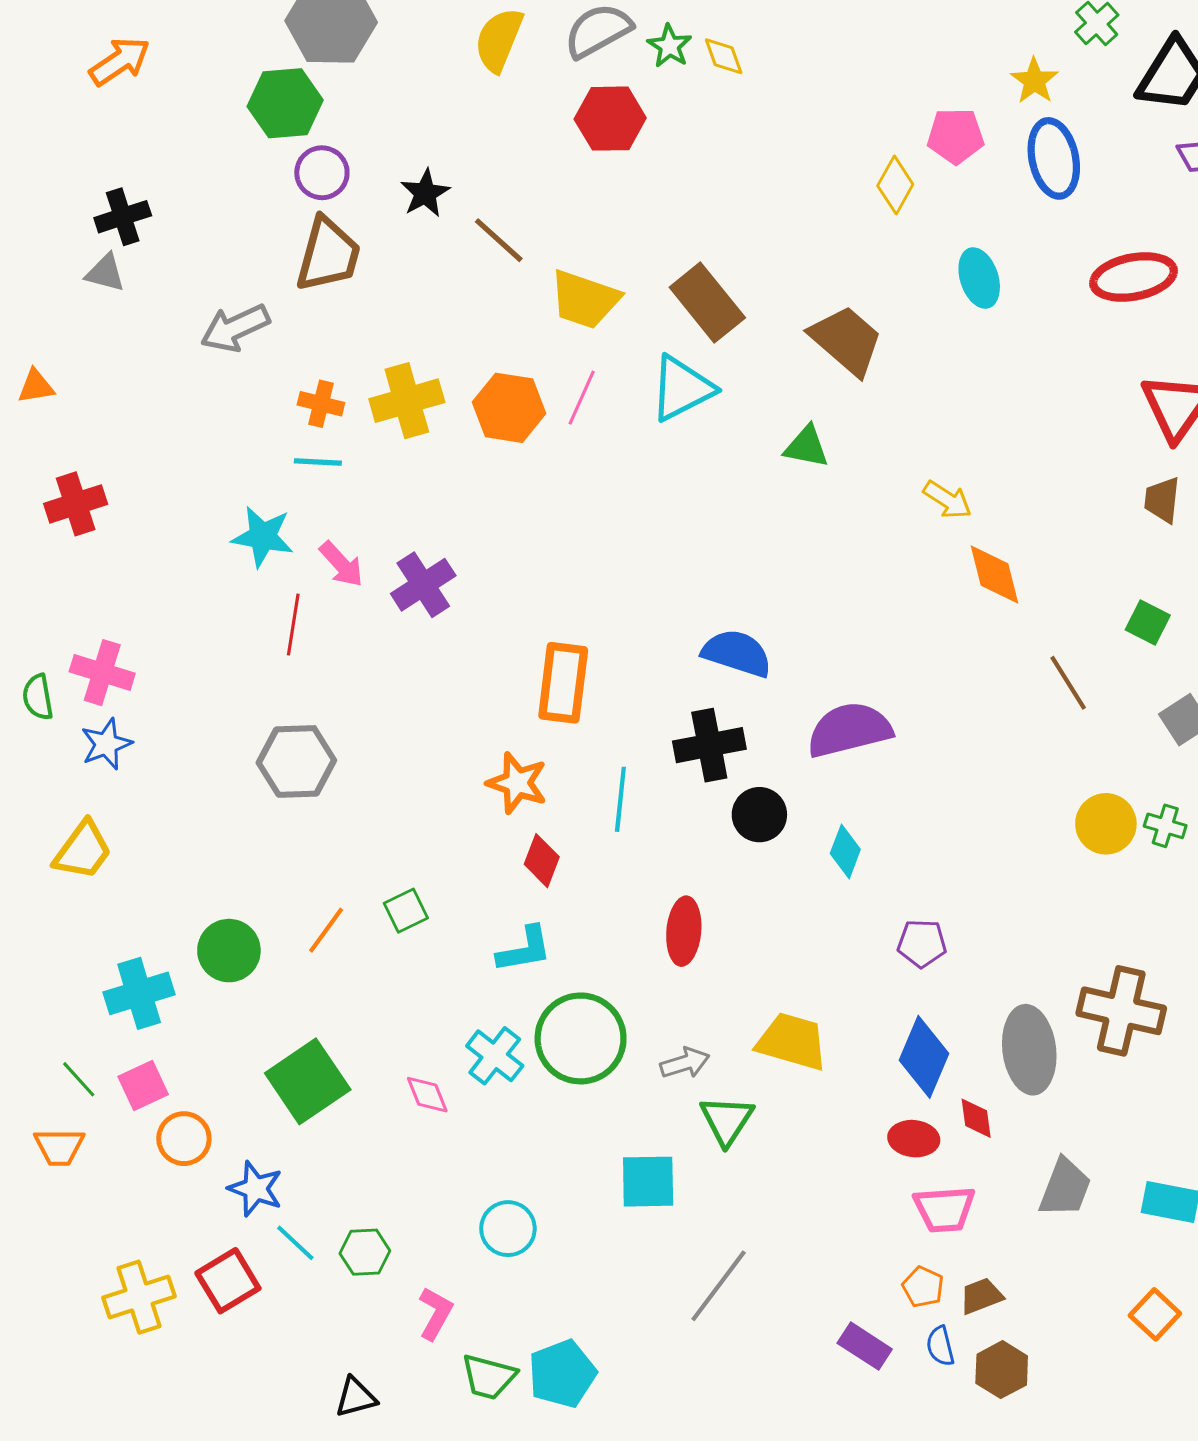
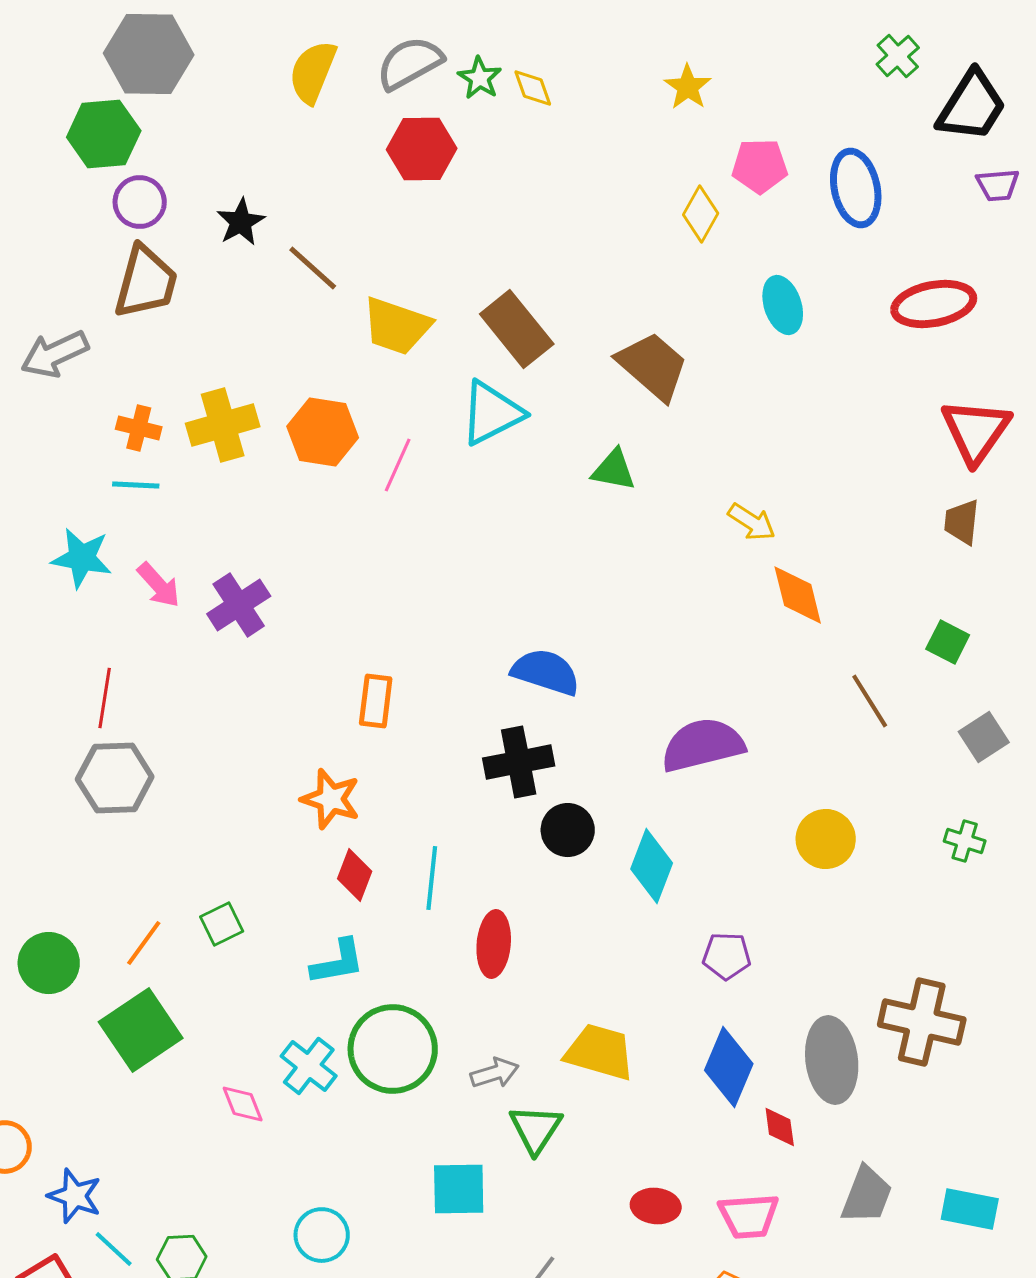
yellow star: (1034, 81) -> (688, 87), moved
pink line: (582, 398) -> (398, 465), moved
red line: (293, 625) -> (105, 698), moved
orange rectangle: (563, 683) -> (376, 701), size x0.7
purple semicircle: (849, 730) -> (703, 745), moved
cyan line: (620, 799) -> (432, 878), moved
yellow circle: (1106, 824) -> (826, 839), moved
cyan diamond: (845, 851) -> (652, 866), size x1.4
green square: (308, 1081) -> (141, 1030), moved
red ellipse: (914, 1139) -> (656, 1206), moved

